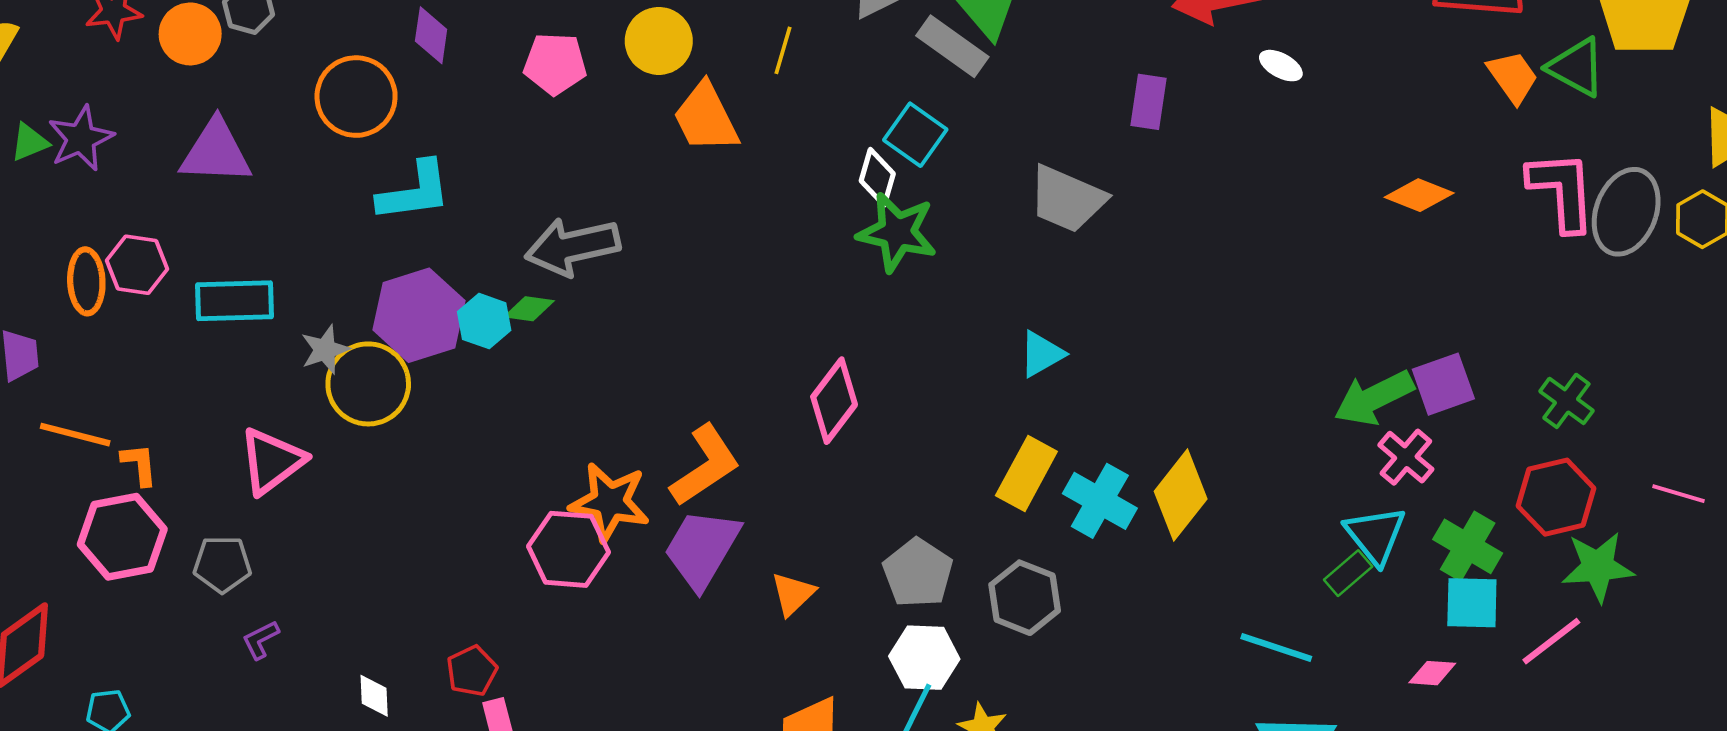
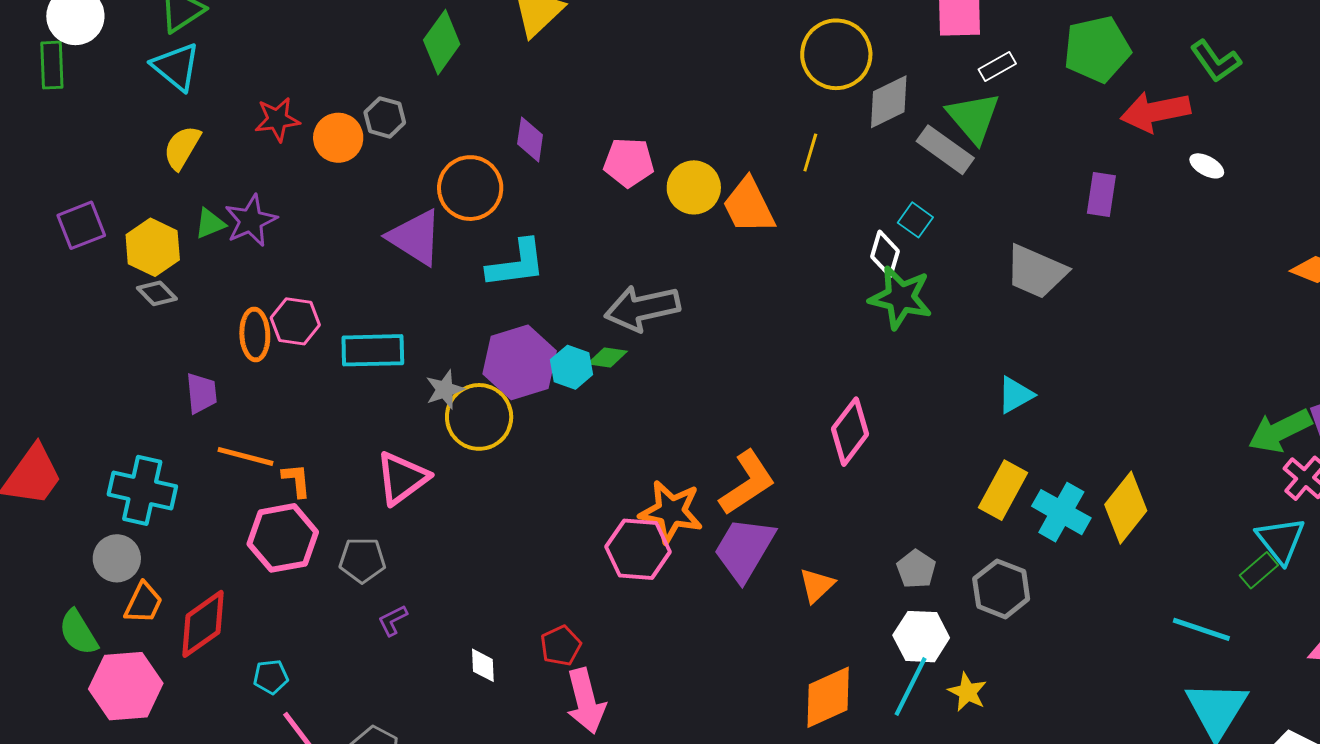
yellow circle: (659, 41) -> (694, 187), moved
cyan square: (915, 135) -> (915, 220), size x0.7
purple triangle: (216, 152) -> (415, 237), moved, turned 30
gray pentagon: (918, 573) -> (916, 569), size x0.7

